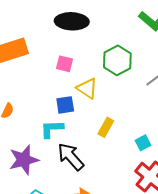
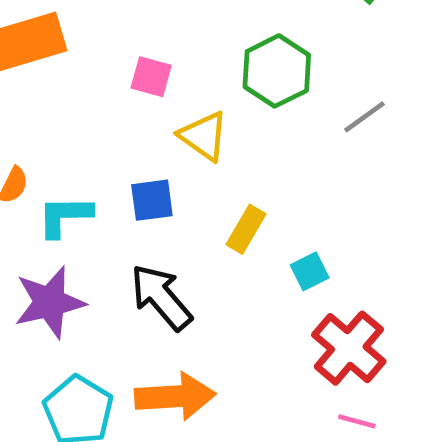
blue square: (65, 105) -> (152, 200), moved
cyan L-shape: (52, 129) -> (65, 216), moved
cyan square: (143, 143) -> (310, 271), moved

